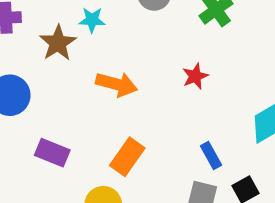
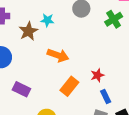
red star: (195, 76) -> (97, 75), moved
orange rectangle: (127, 157) -> (69, 86), moved

